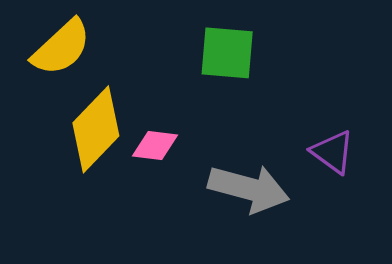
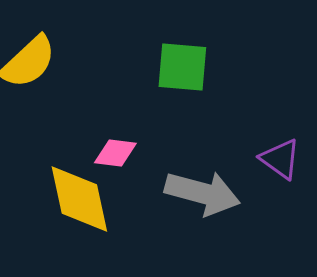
yellow diamond: (96, 129) -> (79, 199), moved, turned -56

